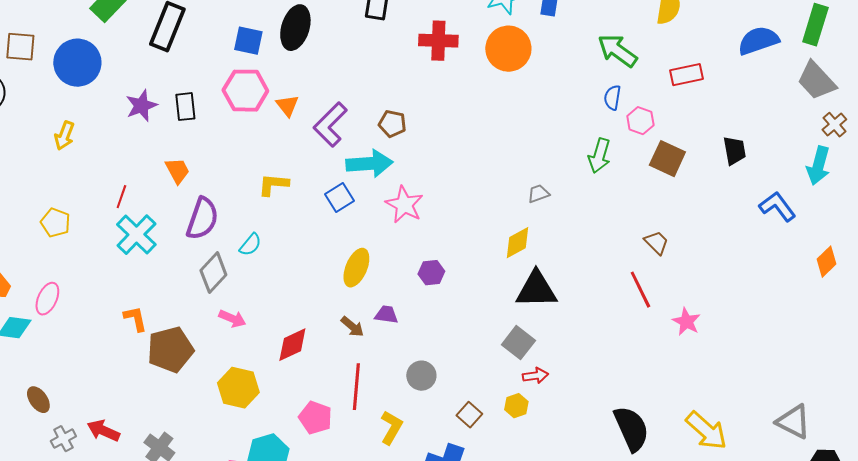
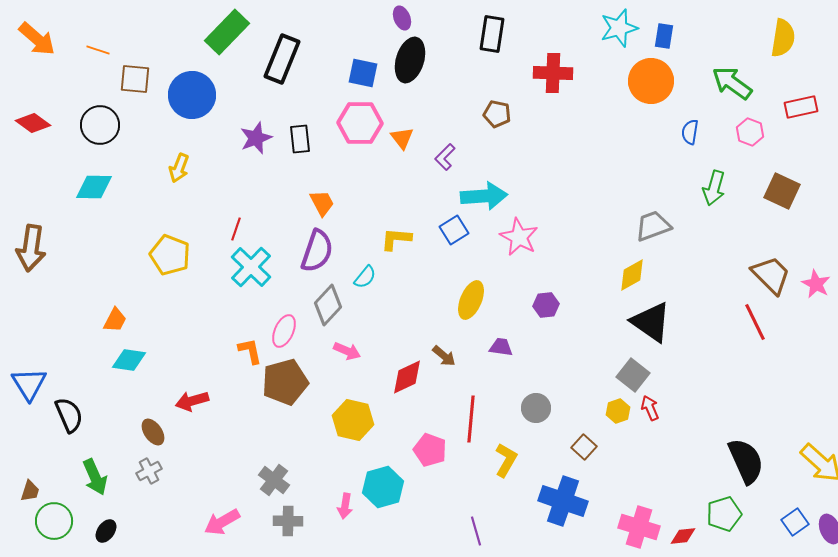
orange circle: (508, 49) -> (651, 81), moved
blue semicircle: (612, 98) -> (690, 132), moved
pink hexagon: (640, 121) -> (750, 132), moved
brown pentagon: (392, 124) -> (497, 114), moved
purple L-shape: (330, 125) -> (445, 157), size x0.6
orange trapezoid: (177, 171) -> (322, 203), moved
yellow L-shape: (273, 185) -> (396, 239), moved
gray trapezoid: (538, 194) -> (653, 226), size x1.6
yellow pentagon: (55, 223) -> (170, 255), size x1.4
brown trapezoid: (656, 243) -> (771, 275), size x1.6
black triangle: (536, 290) -> (651, 322), turned 36
pink ellipse: (47, 299) -> (284, 331), moved
pink star: (686, 322) -> (816, 284), moved
brown arrow: (352, 327) -> (444, 356), moved
red arrow: (535, 376) -> (650, 408), turned -105
yellow hexagon: (516, 406) -> (618, 411), moved
red arrow: (103, 431) -> (192, 401), moved, turned -40
gray cross: (63, 439) -> (149, 471), moved

